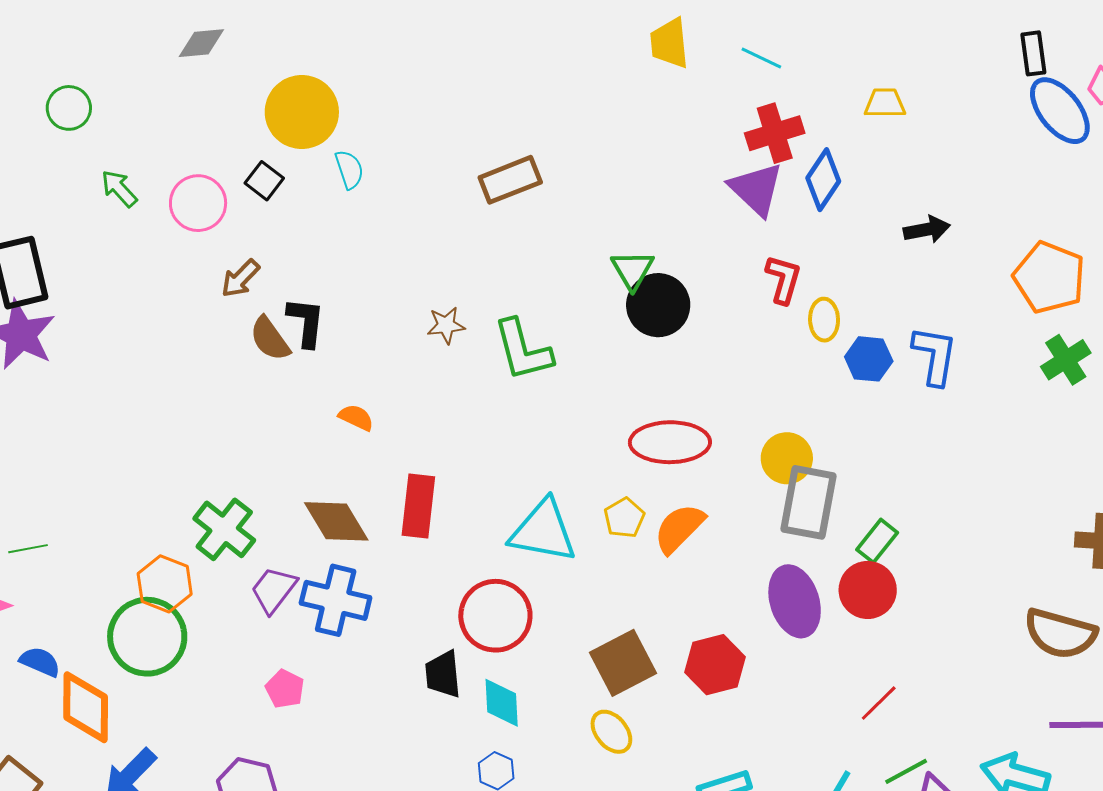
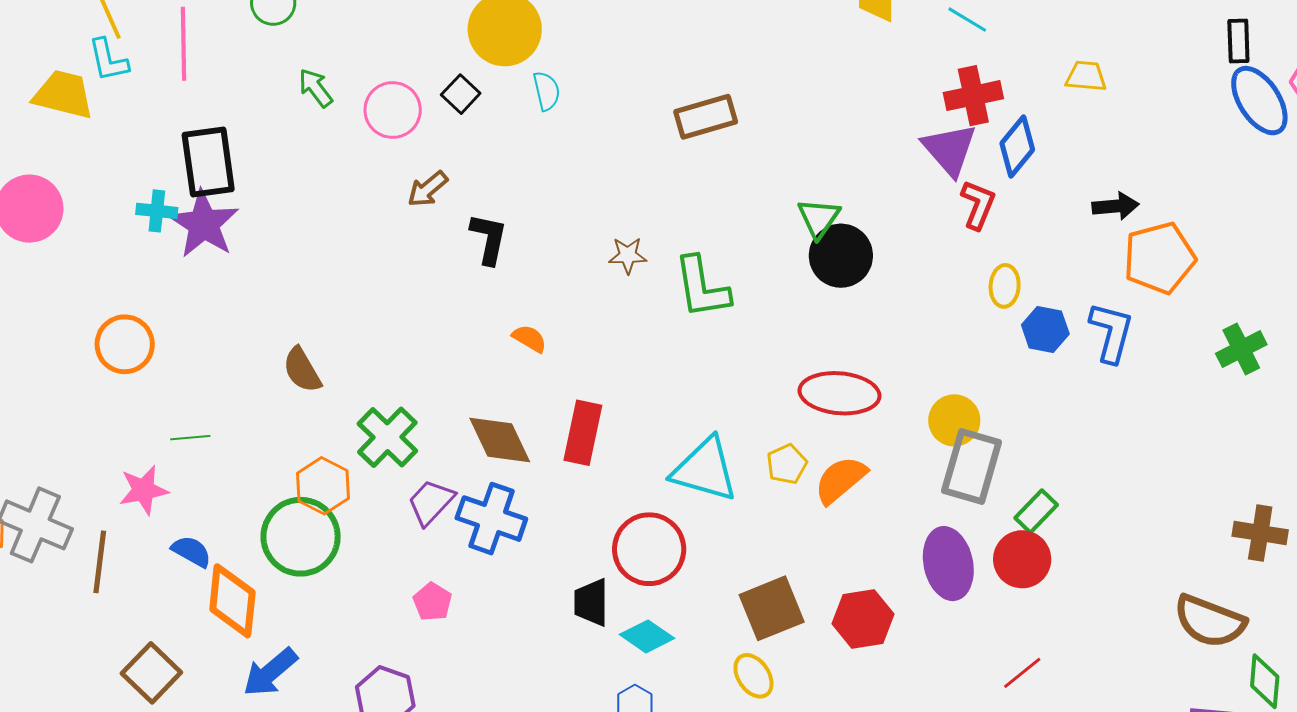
orange pentagon: (1049, 278) -> (1159, 258), moved, turned 30
red L-shape: (783, 279) -> (978, 205), moved
brown semicircle: (270, 339) -> (302, 370), moved
cyan diamond: (502, 703) -> (647, 636), turned -58

